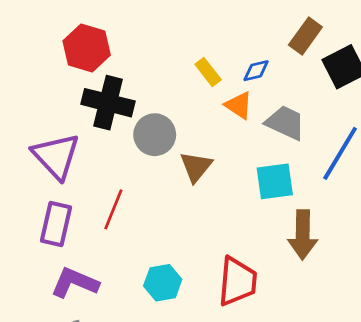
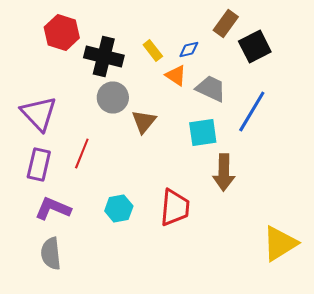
black cross: (108, 103) -> (104, 56), moved

